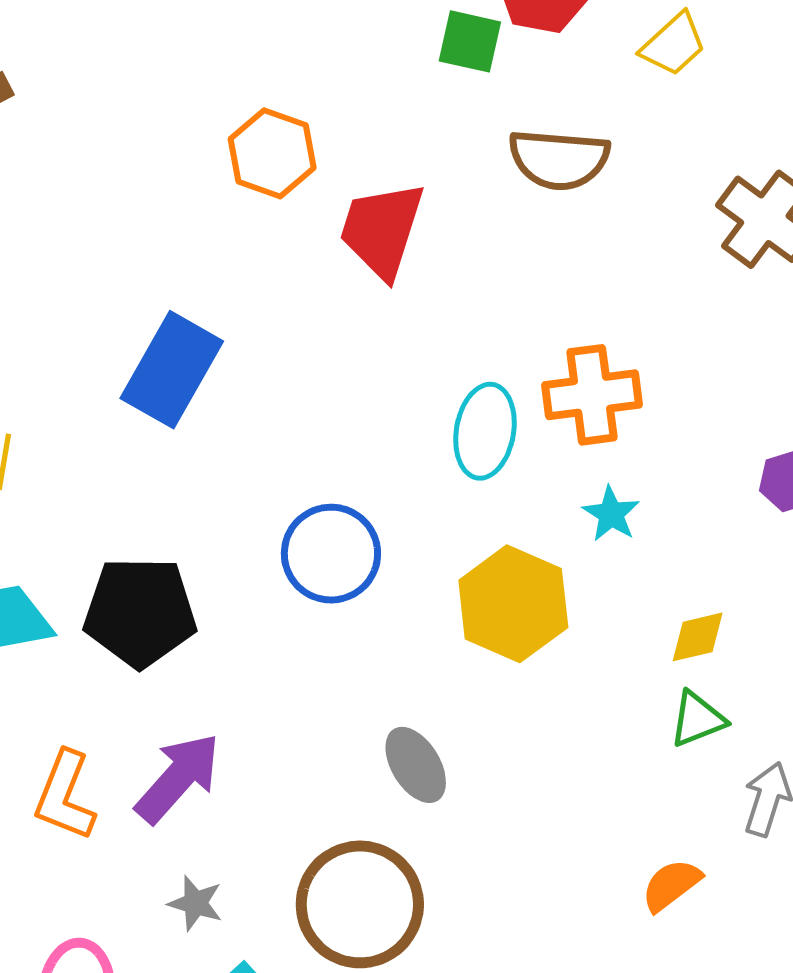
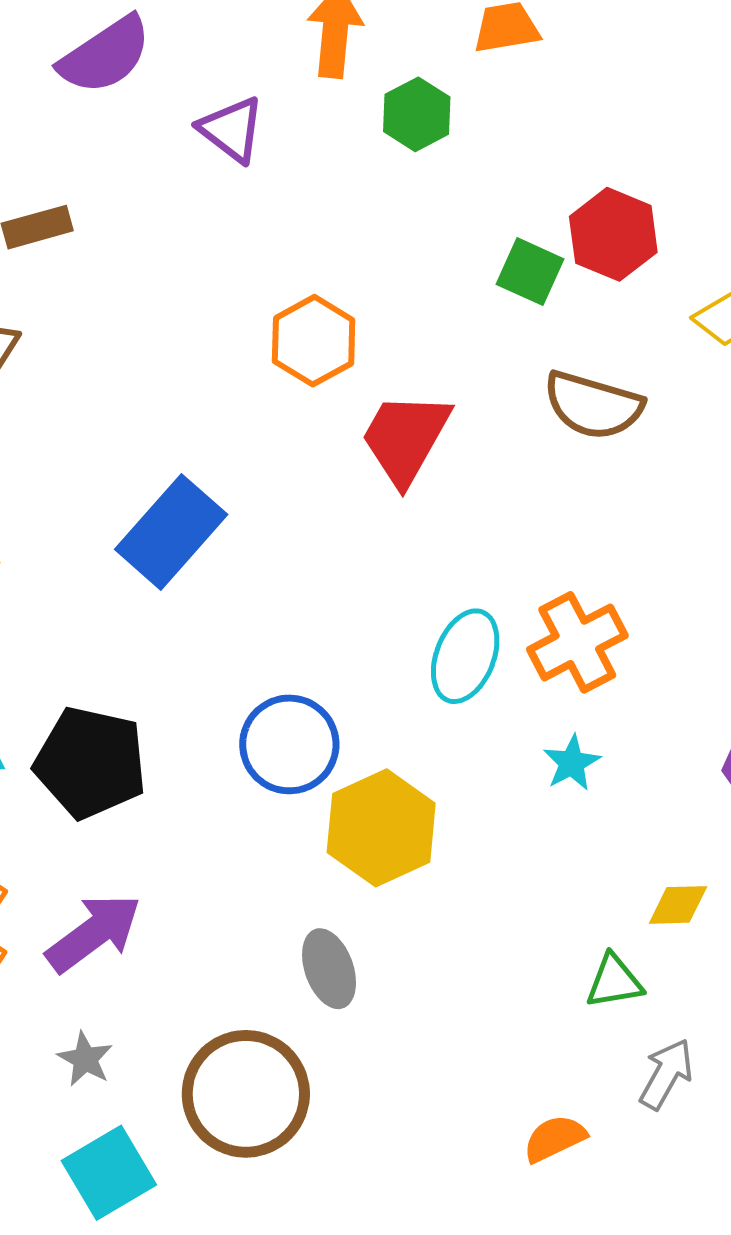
orange cross: (592, 395) -> (577, 642), turned -32
yellow hexagon: (513, 604) -> (381, 828), moved
yellow diamond: (698, 637) -> (678, 905), moved

